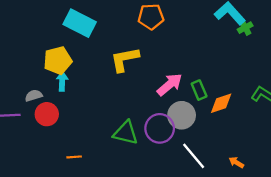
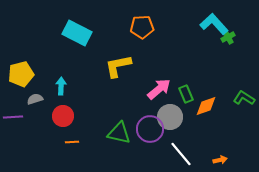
yellow pentagon: (58, 60) -> (21, 74), moved
red circle: (47, 114) -> (63, 116), moved
orange line: (74, 157) -> (72, 142), moved
orange arrow: (236, 162) -> (220, 160), turned 136

